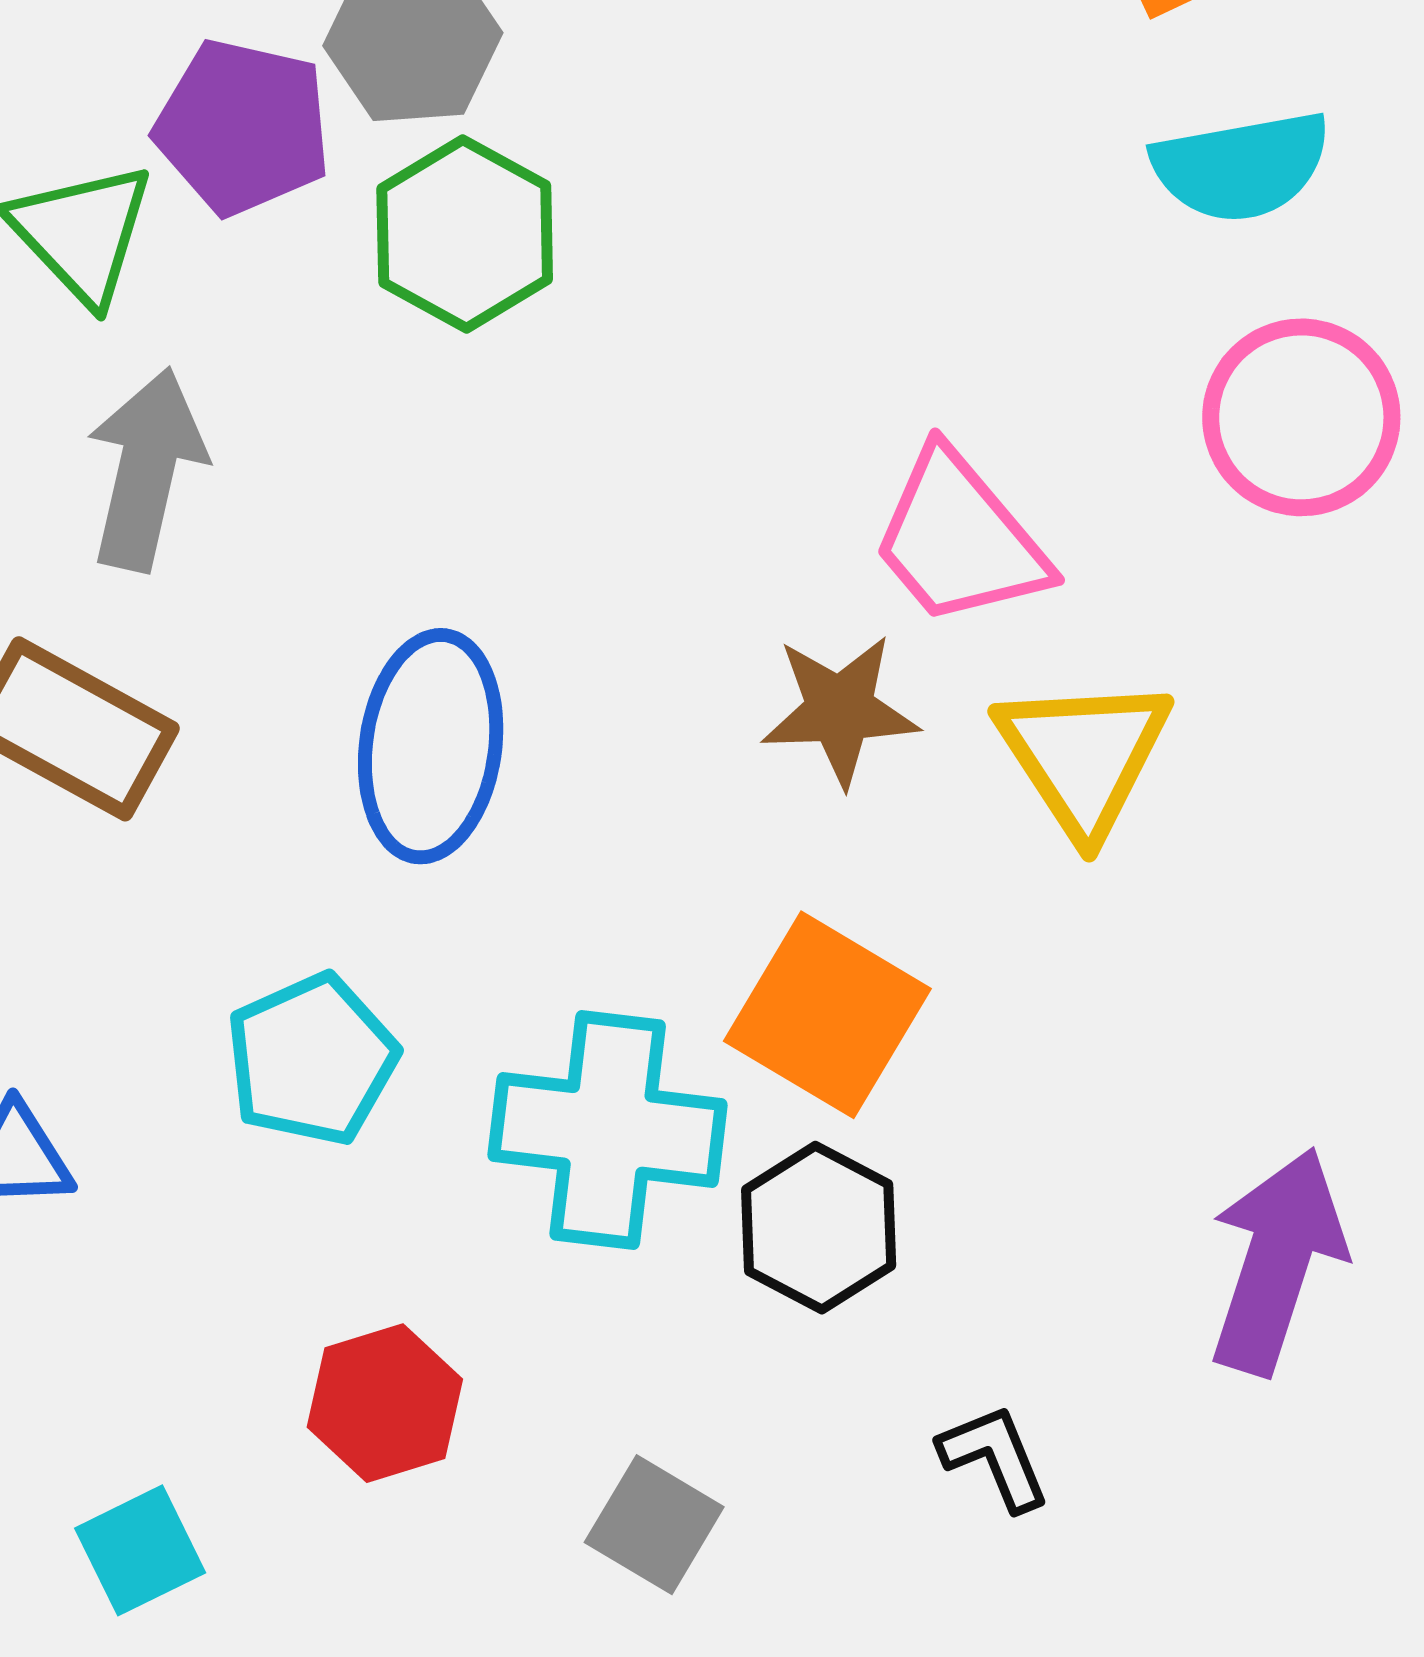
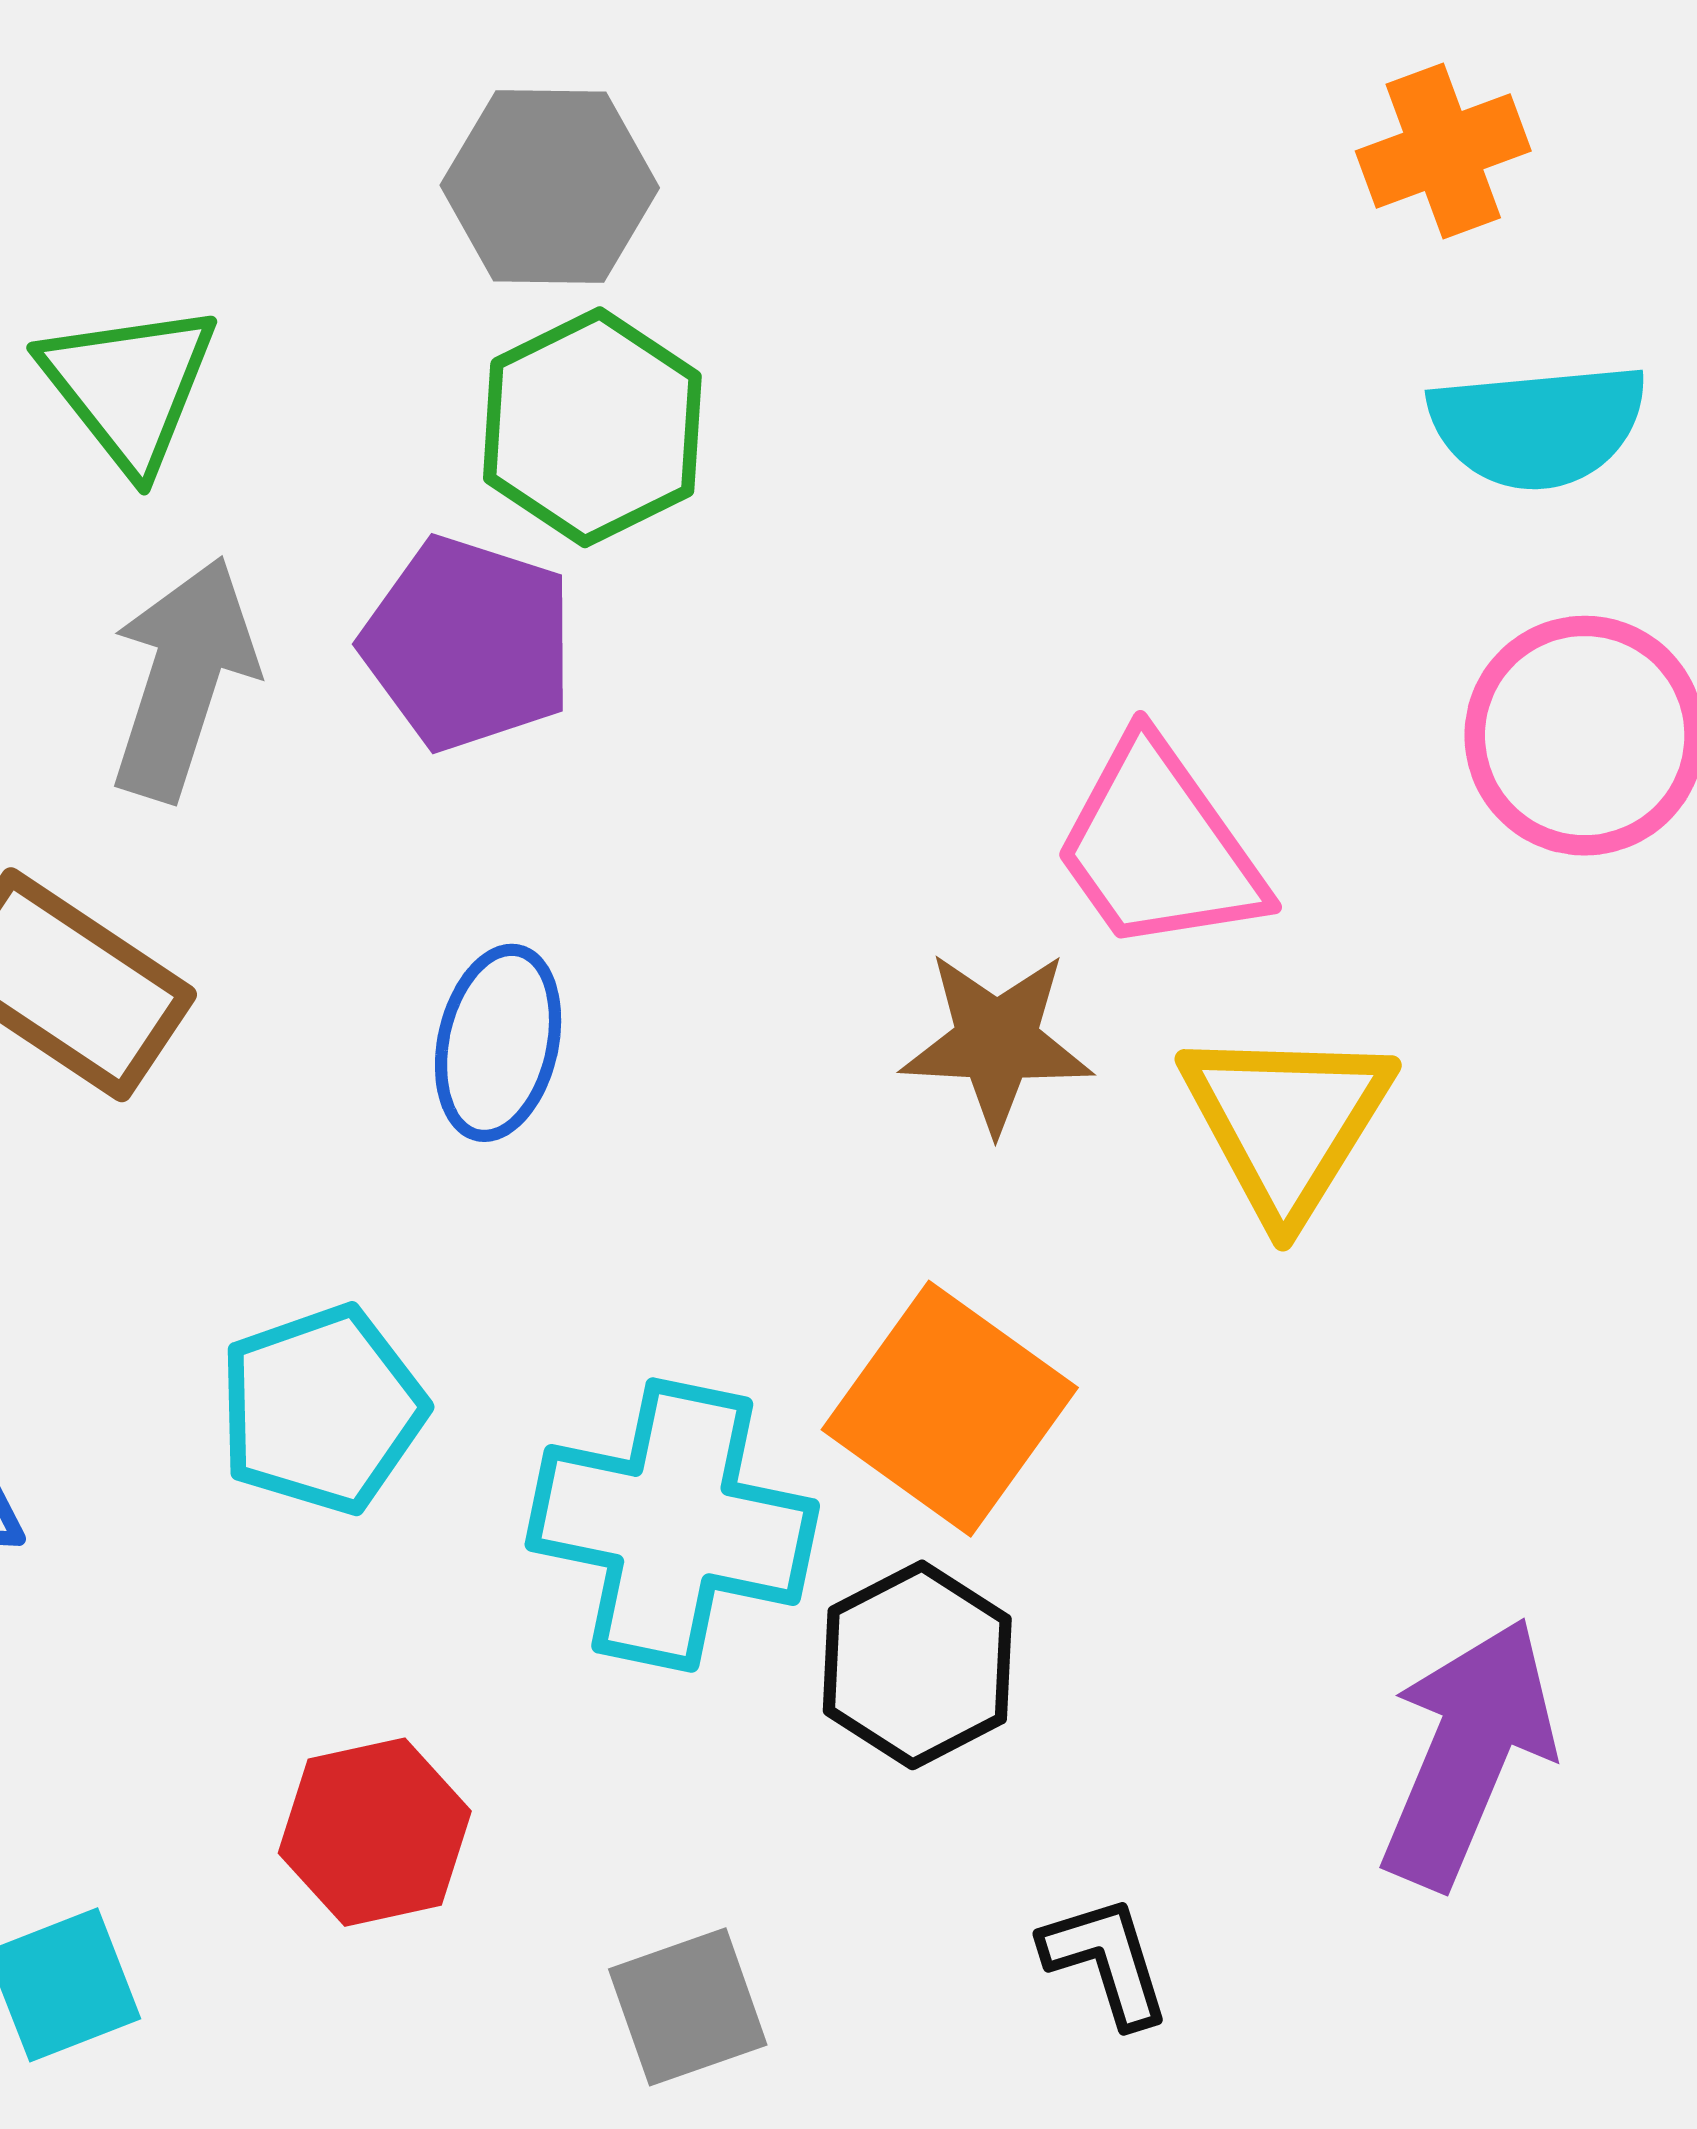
purple pentagon: (243, 127) -> (468, 644), moved
blue ellipse: (431, 746) -> (498, 1043), size x0.7
gray square: (654, 1525) -> (688, 2007), turned 35

